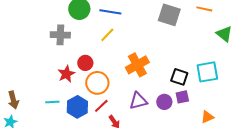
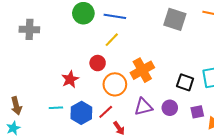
gray cross: (60, 35) -> (29, 29), moved
red circle: (85, 63) -> (98, 63), moved
orange circle: (97, 83) -> (115, 84), moved
purple square: (182, 97) -> (197, 112), moved

